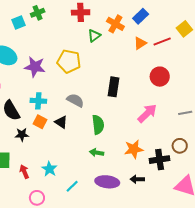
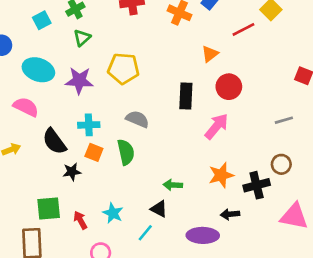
cyan square: (18, 23) -> (42, 20), moved
green triangle: (94, 36) -> (82, 38), moved
orange triangle: (140, 43) -> (210, 54), moved
red circle: (160, 77) -> (229, 87), moved
pink arrow: (147, 113) -> (217, 126), moved
black triangle: (61, 122) -> (159, 209), moved
green semicircle: (98, 125) -> (126, 152), moved
purple ellipse: (107, 182) -> (203, 235), moved

